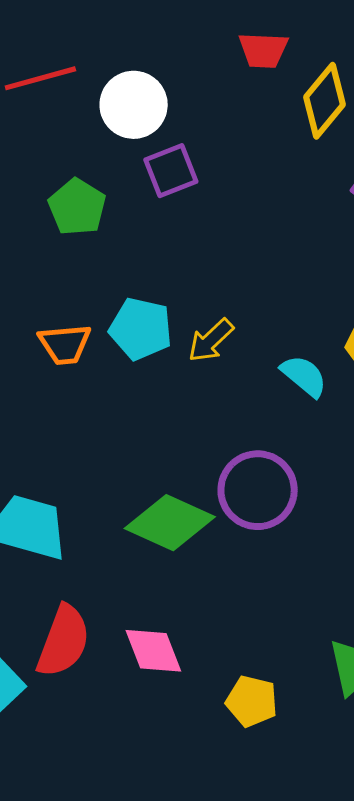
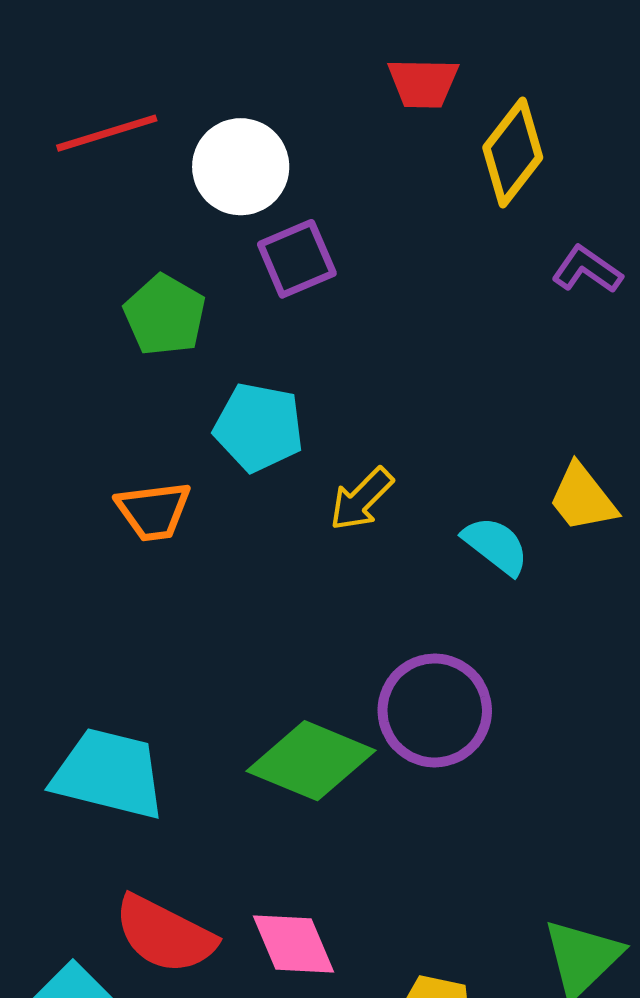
cyan pentagon: (141, 329) -> (259, 427), moved
red semicircle: (63, 641) -> (165, 934), turned 98

